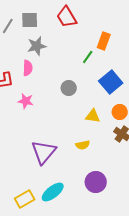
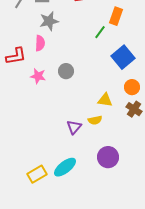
gray circle: (69, 88) -> (66, 71), moved
yellow triangle: (93, 116) -> (105, 100), moved
purple triangle: (44, 152) -> (74, 127), moved, size x0.6

